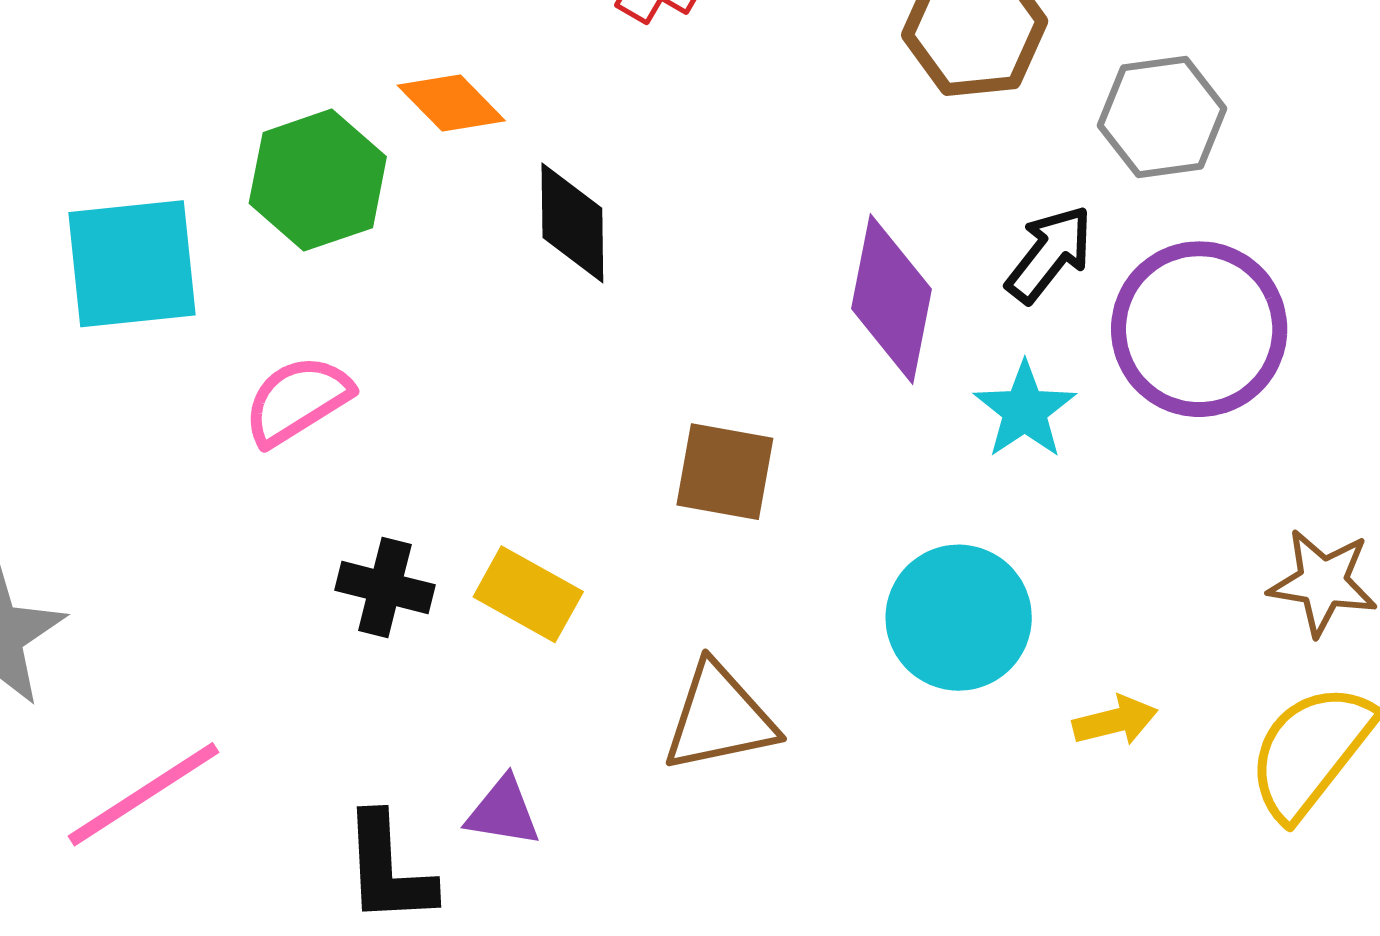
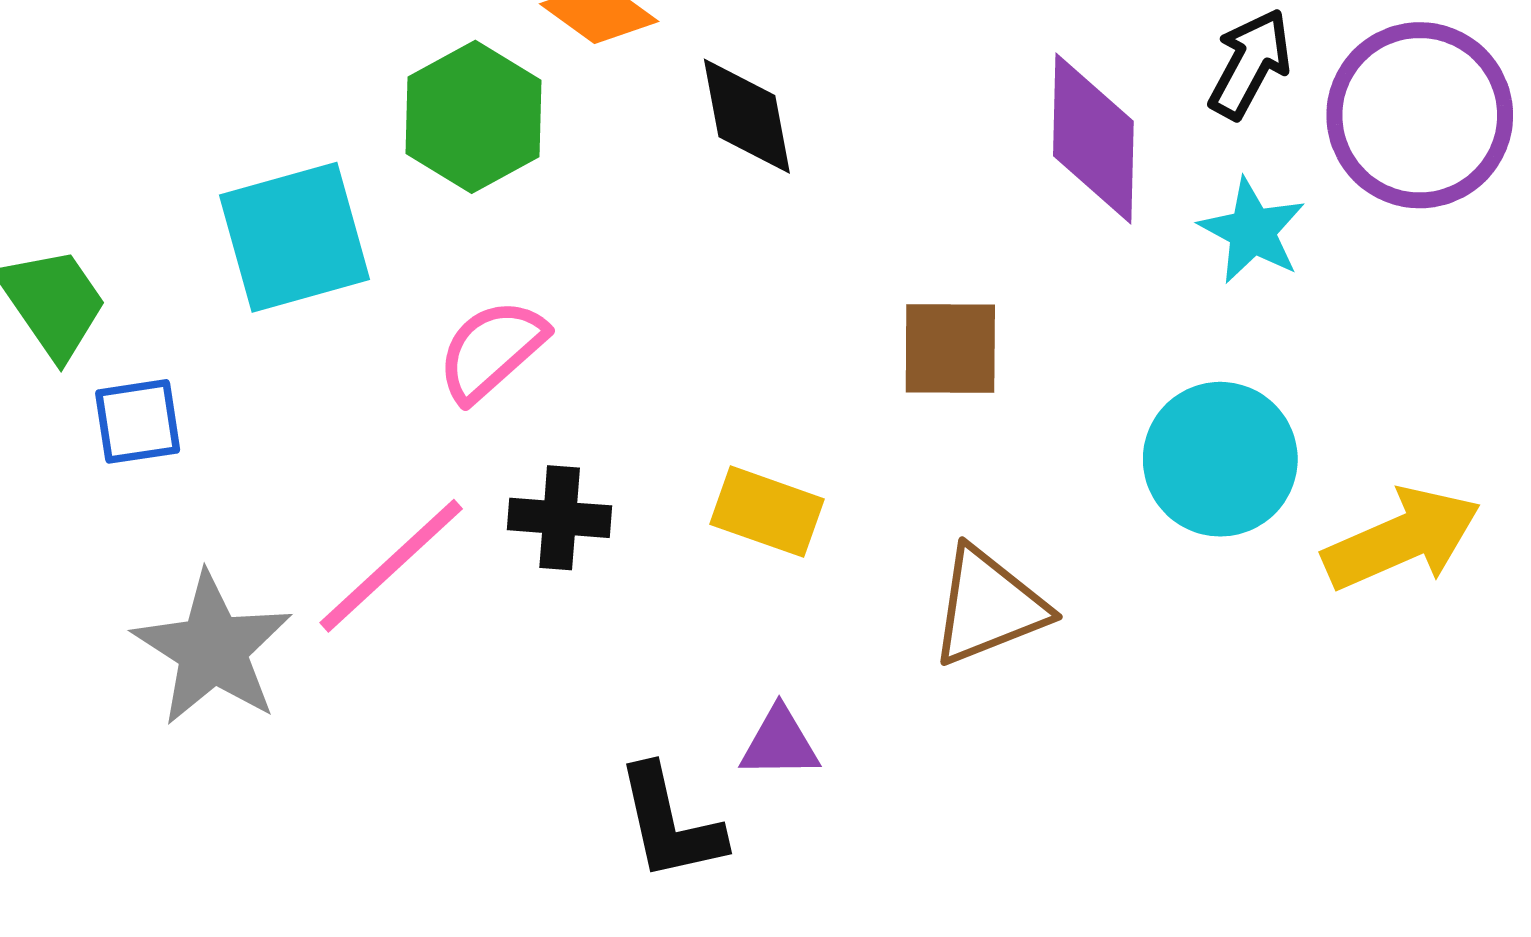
black cross: (385, 588) -> (560, 518), moved
yellow arrow: (1115, 721) -> (1402, 539), size x1.8
pink line: (144, 794) -> (391, 566), moved

